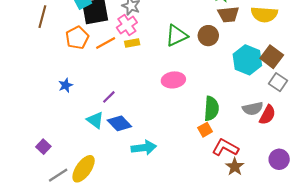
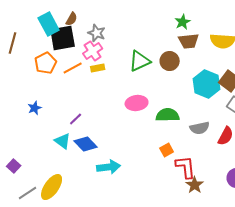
green semicircle: (211, 109) -> (168, 115), moved, turned -95
gray semicircle: (253, 109) -> (200, 128), moved
red L-shape: (225, 148) -> (186, 167), turned 55

